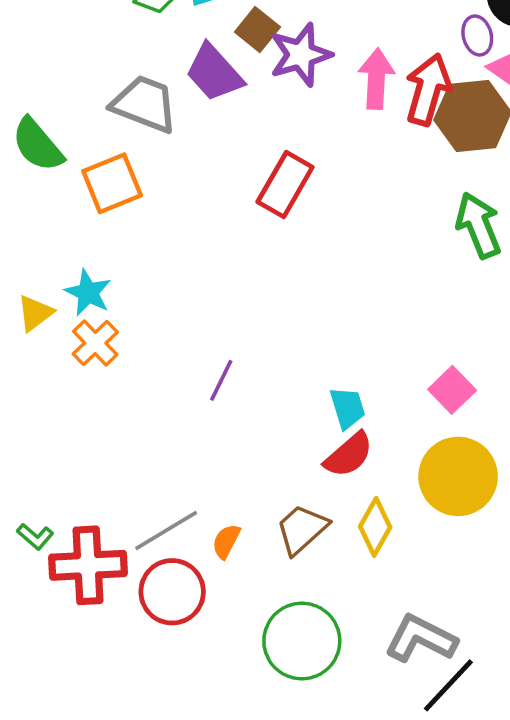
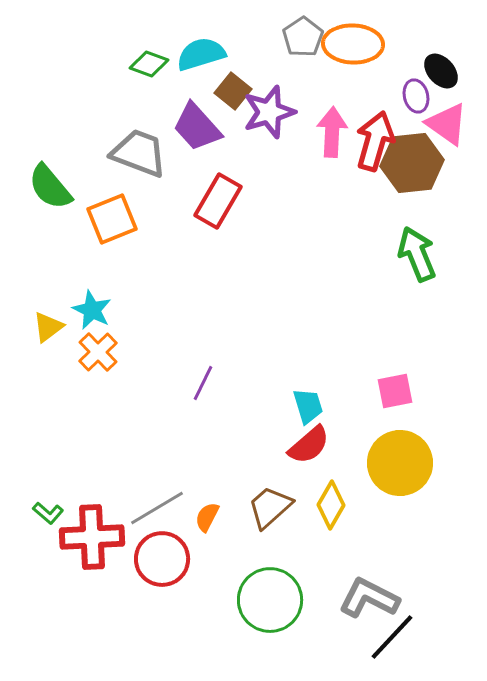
red rectangle: (285, 184) -> (218, 201), moved
pink square: (452, 390) -> (395, 391), turned 33

